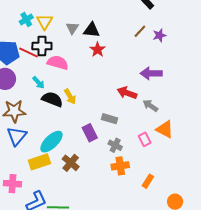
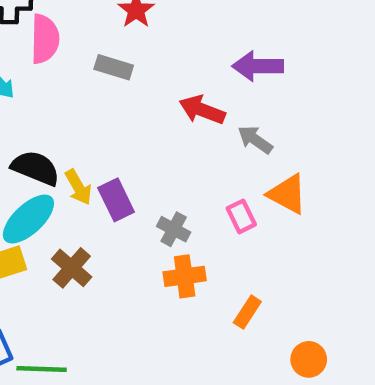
pink semicircle: (58, 63) -> (45, 39), turned 75
yellow arrow: (70, 97) -> (78, 187), moved
black semicircle: (52, 99) -> (35, 168), moved
gray rectangle: (109, 119) -> (114, 67), moved

